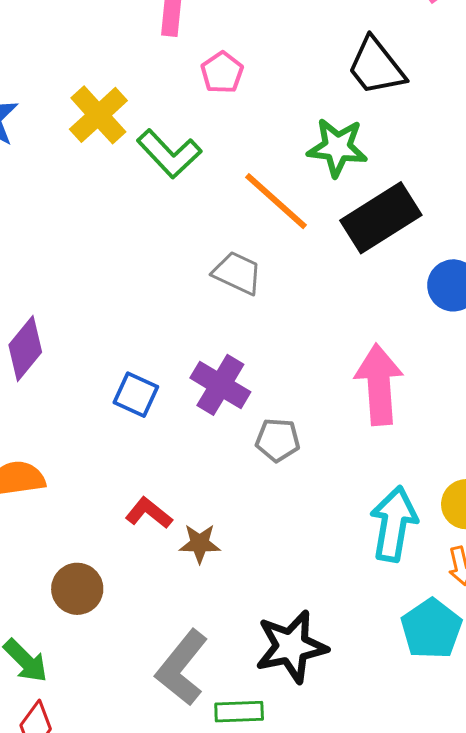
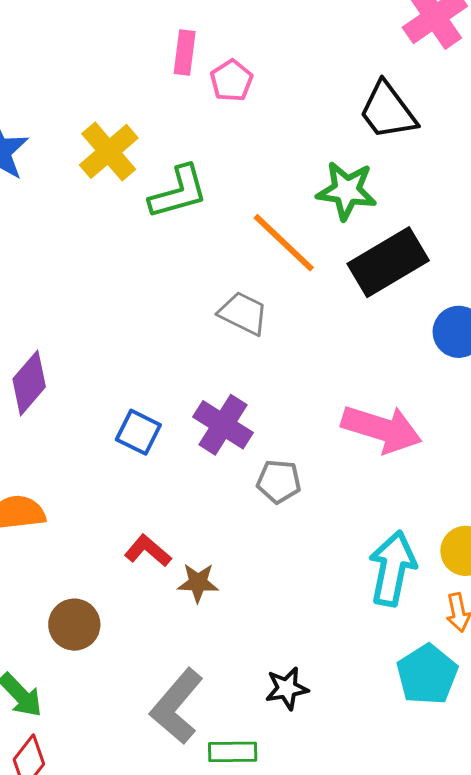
pink pentagon: (222, 73) -> (231, 81), moved
green L-shape: (169, 154) -> (178, 192), turned -64
pink arrow: (379, 385) -> (382, 429), turned 110
black star: (291, 647) -> (287, 688), size x0.6

